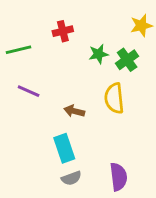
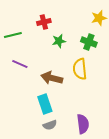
green star: (98, 54) -> (59, 41), moved
green cross: (127, 60) -> (89, 42), turned -35
brown arrow: (74, 111) -> (52, 78), size x1.5

